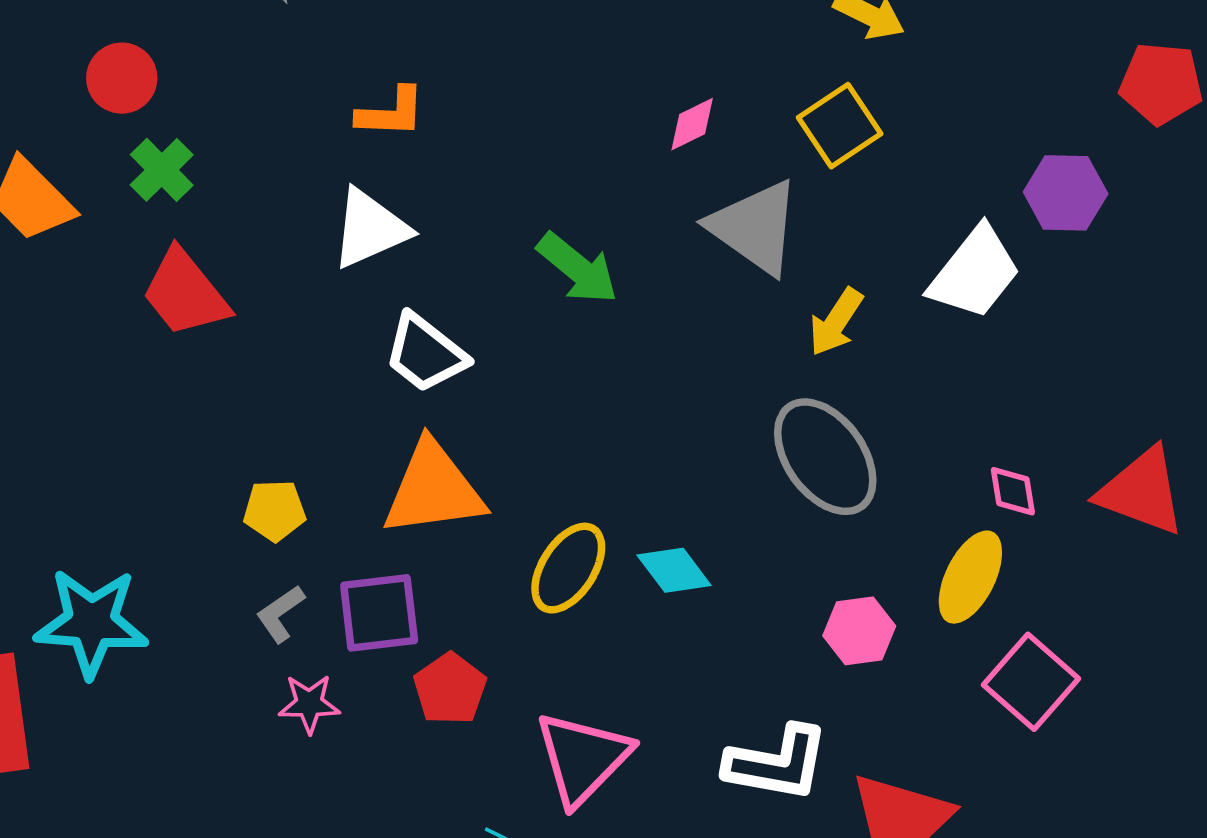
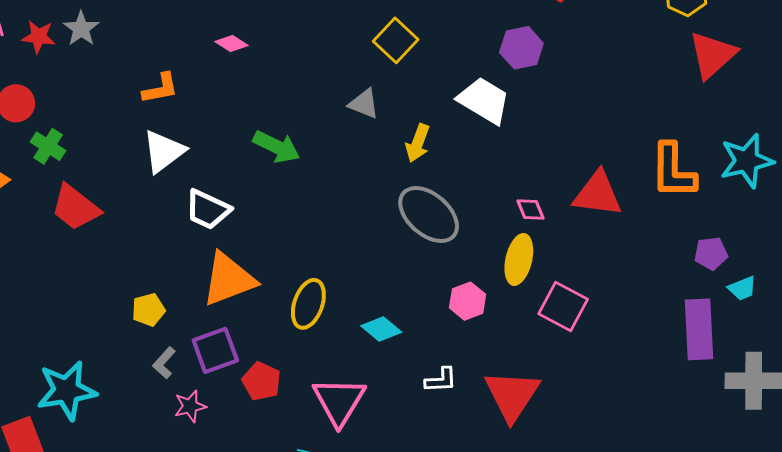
pink diamond: (692, 124) -> (231, 44), moved, turned 72
gray triangle: (755, 227) -> (364, 104), size x0.6
white trapezoid: (975, 273) -> (484, 100), turned -84
cyan diamond: (674, 570) -> (381, 329), moved
white L-shape: (777, 763) -> (441, 380), size x0.6

